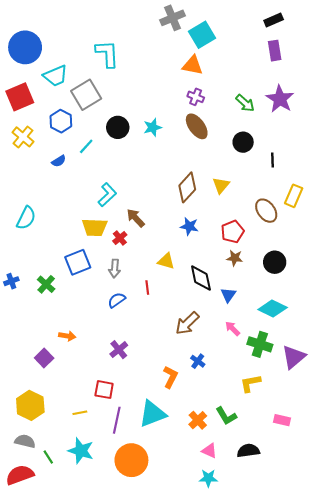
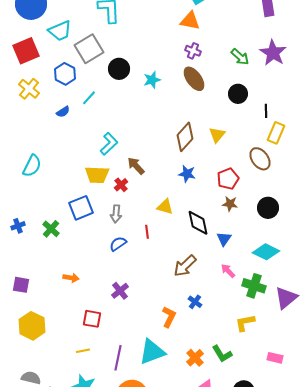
black circle: (118, 127) -> (119, 69), moved
yellow rectangle: (294, 196) -> (276, 133), moved
purple square: (44, 358) -> (21, 285), moved, turned -36
red square: (104, 390) -> (92, 319), moved
yellow hexagon: (30, 405) -> (32, 326), moved

